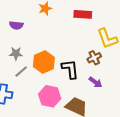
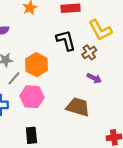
black L-shape: (70, 69) -> (66, 40), moved
pink hexagon: (50, 96) -> (32, 97), moved

